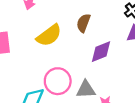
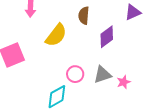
pink circle: (58, 81) -> (75, 74), size x0.7

